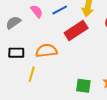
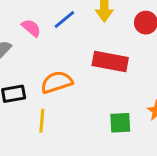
red rectangle: (76, 31) -> (110, 61), moved, turned 55

